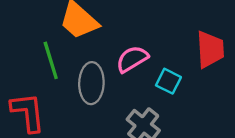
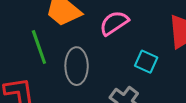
pink semicircle: (132, 59) -> (114, 23), moved

